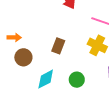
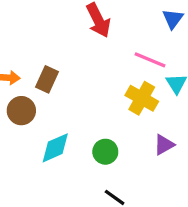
brown rectangle: (58, 46) -> (47, 79), moved

